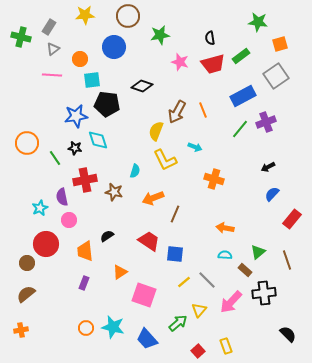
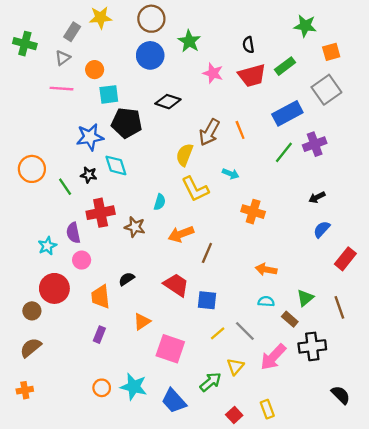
gray rectangle: (49, 27) -> (72, 32), moved
green star: (160, 35) -> (189, 41), turned -30
blue circle: (114, 47) -> (150, 55), moved

